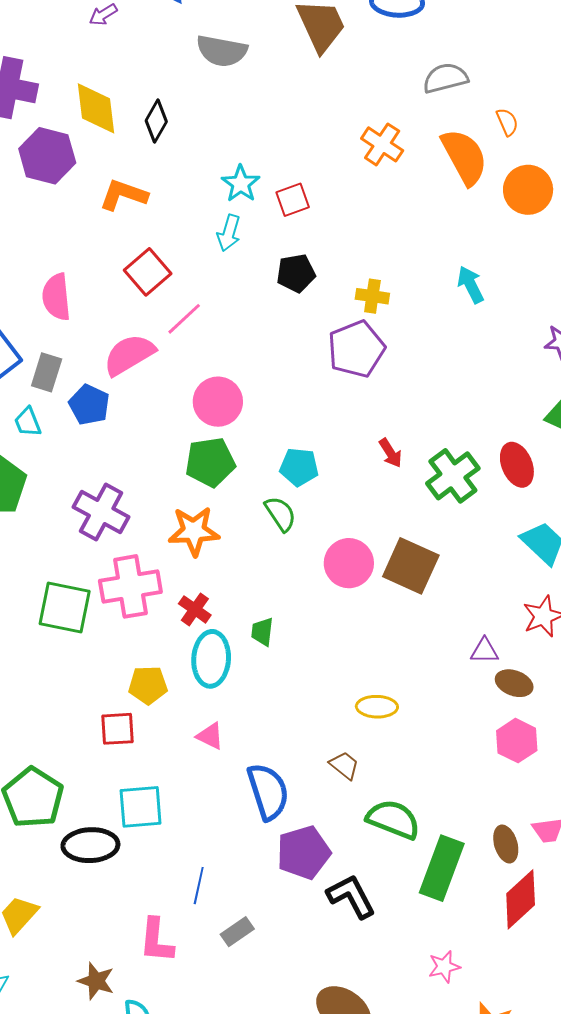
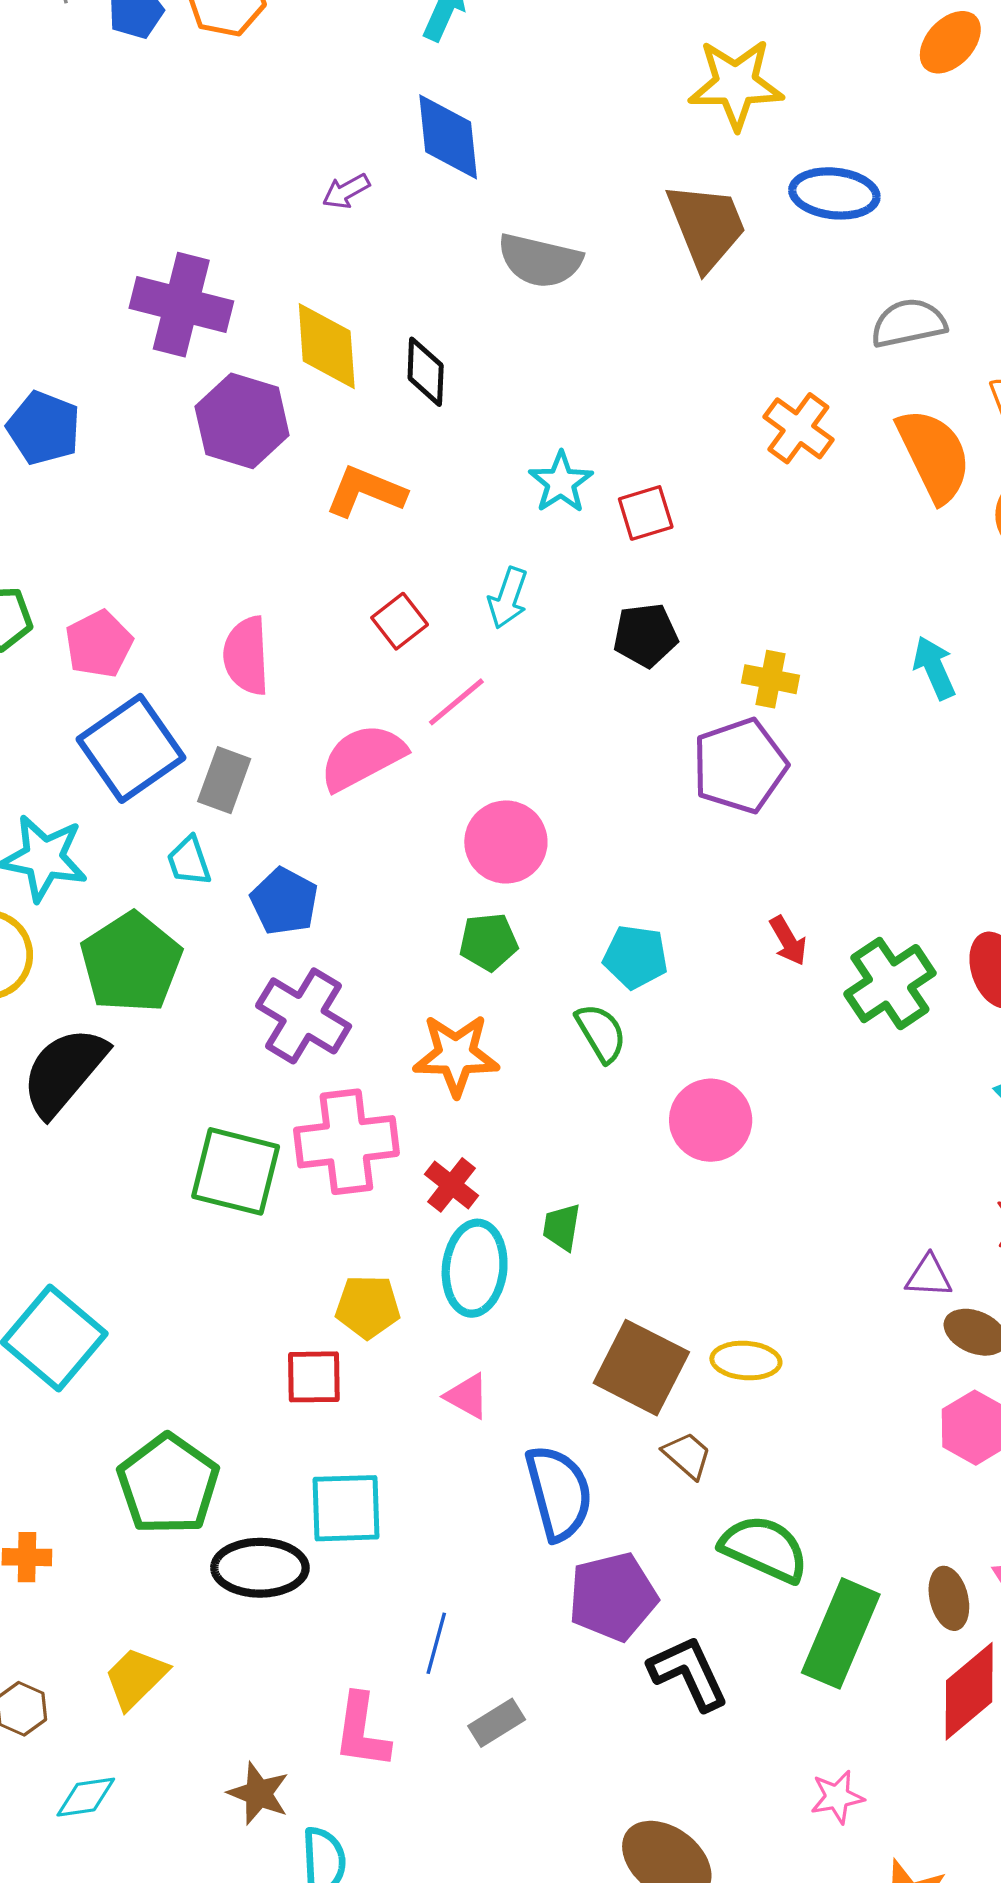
black diamond: (156, 121) -> (426, 372), turned -30
cyan arrow: (229, 233) -> (508, 598), moved
red square: (148, 272) -> (400, 621), size x0.7
blue pentagon: (89, 405) -> (284, 901), moved
green pentagon: (210, 462) -> (488, 942), size x0.7
brown square: (411, 566) -> (641, 1368), moved

